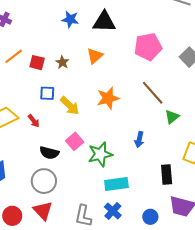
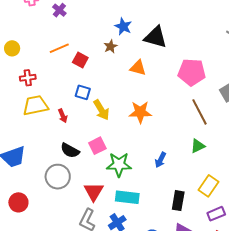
orange triangle: (95, 56) -> (138, 68), turned 42
brown star: (62, 62) -> (111, 46), moved
brown line: (153, 93) -> (199, 112), moved
red triangle: (43, 211) -> (94, 192), moved

